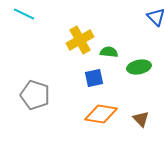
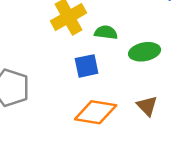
brown triangle: (141, 119) -> (147, 106), moved

